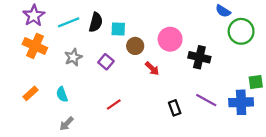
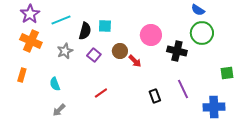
black semicircle: (96, 22) -> (85, 31), moved
green circle: (241, 31) -> (202, 33), moved
brown circle: (135, 46) -> (120, 51), moved
orange rectangle: (30, 93) -> (22, 75), moved, turned -32
purple line: (206, 100) -> (183, 89), turned 36
blue cross: (241, 102) -> (214, 107), moved

